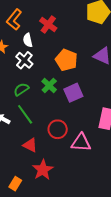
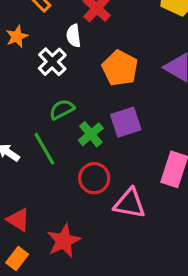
white semicircle: (28, 40) -> (74, 36), moved
green cross: (49, 86) -> (91, 134), moved
green semicircle: (21, 89) -> (62, 109), moved
red triangle: (30, 145) -> (18, 220), moved

